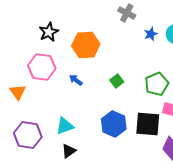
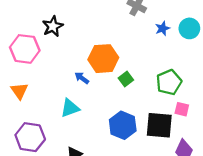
orange hexagon: (86, 45) -> (103, 59), moved
pink hexagon: (42, 67) -> (25, 49), moved
cyan triangle: (65, 126) -> (70, 108), moved

